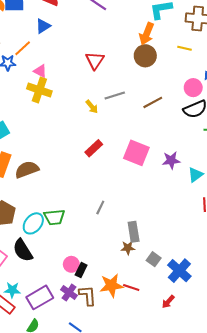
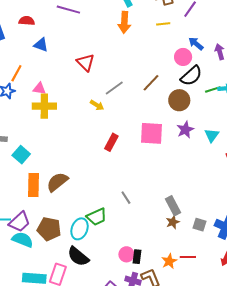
blue triangle: (43, 26) -> (41, 45), moved, turned -49
brown circle: (145, 56) -> (179, 100), moved
gray line: (100, 207) -> (126, 198), moved, turned -40
orange star: (111, 285) -> (169, 261), size x0.7

